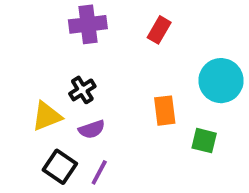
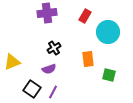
cyan circle: (221, 81) -> (108, 32), moved
black cross: (82, 90) -> (54, 48), moved
yellow triangle: (47, 116) -> (12, 62), moved

